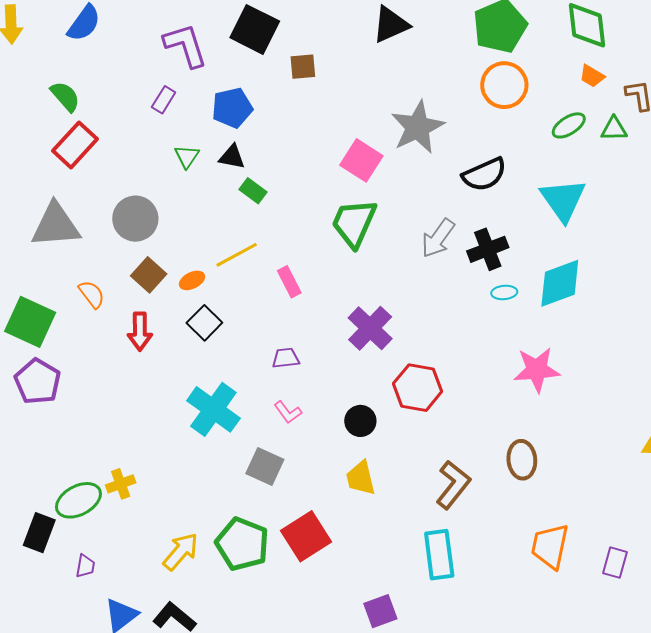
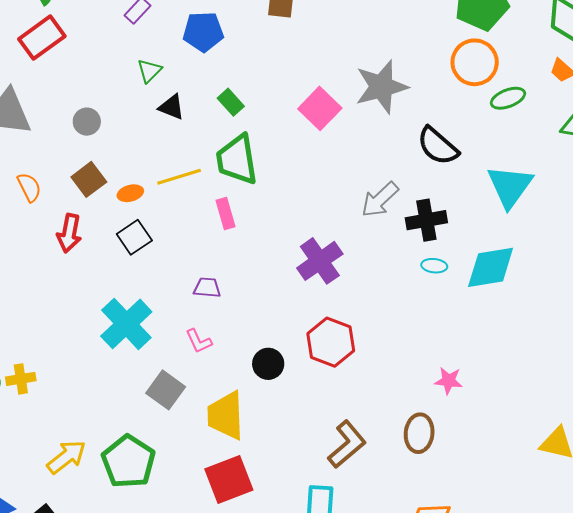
green ellipse: (569, 125) -> (508, 98), moved
black triangle: (232, 157) -> (172, 107), moved
black semicircle: (484, 174) -> (438, 146), turned 54
green rectangle: (253, 191) -> (231, 102), moved
gray circle: (135, 219) -> (87, 122), size x0.6
green trapezoid: (354, 223) -> (237, 160), moved, turned -44
purple cross: (370, 328) -> (320, 261), moved
pink star: (537, 370) -> (449, 381), moved, size x0.6
yellow trapezoid: (361, 478) -> (226, 415), moved, size x1.4
red square: (306, 536) -> (229, 479), moved

